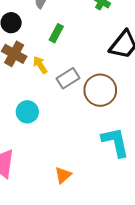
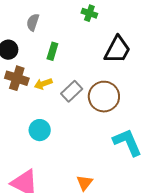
yellow arrow: (40, 65) -> (43, 84), turned -66

